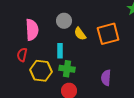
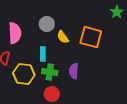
orange square: (108, 34) -> (91, 37), turned 30
purple semicircle: (106, 78) -> (74, 71), moved

